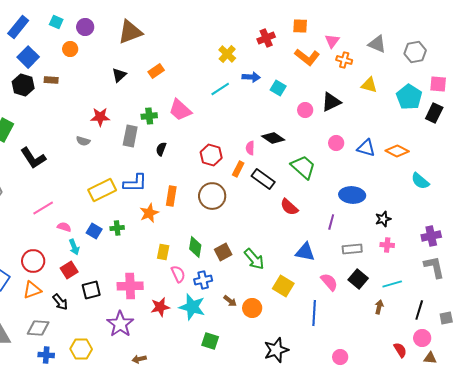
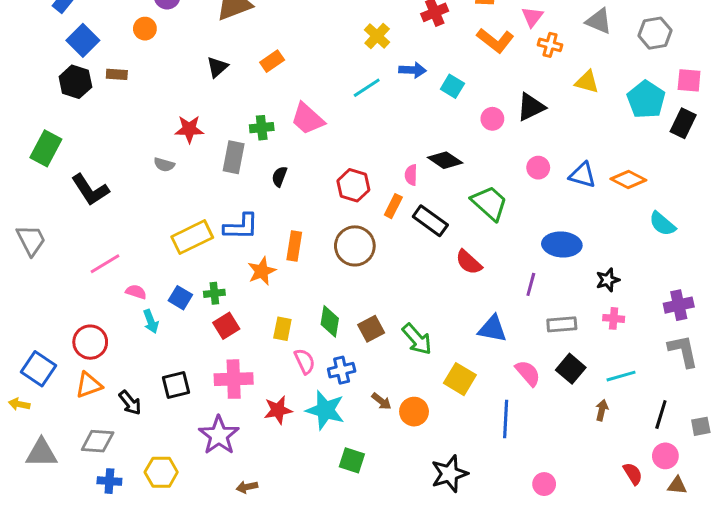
red square: (69, 270) -> (226, 326), moved

